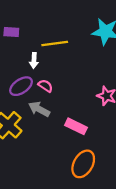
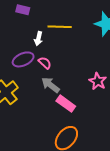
gray arrow: (39, 109) -> (50, 85), moved

